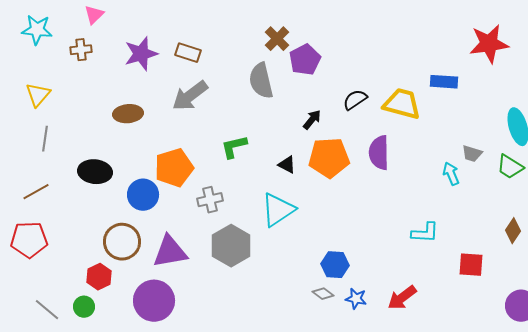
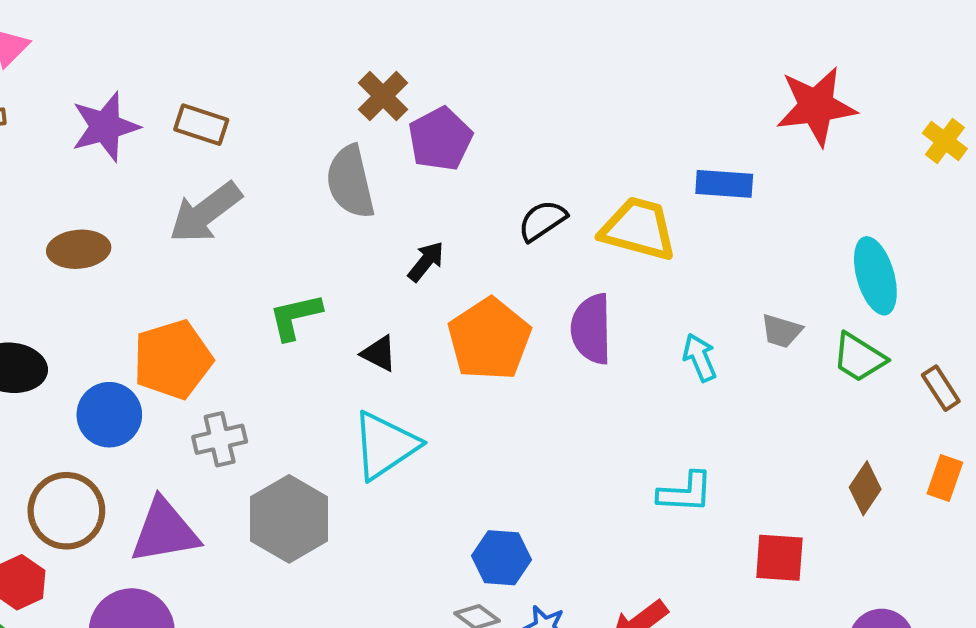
black arrow: (312, 120) -> (426, 261), moved
orange pentagon: (329, 158) -> (489, 339), turned -30
black triangle: (287, 165) -> (379, 353), moved
cyan arrow: (451, 174) -> (700, 358), moved
gray cross: (210, 200) -> (220, 439), moved

